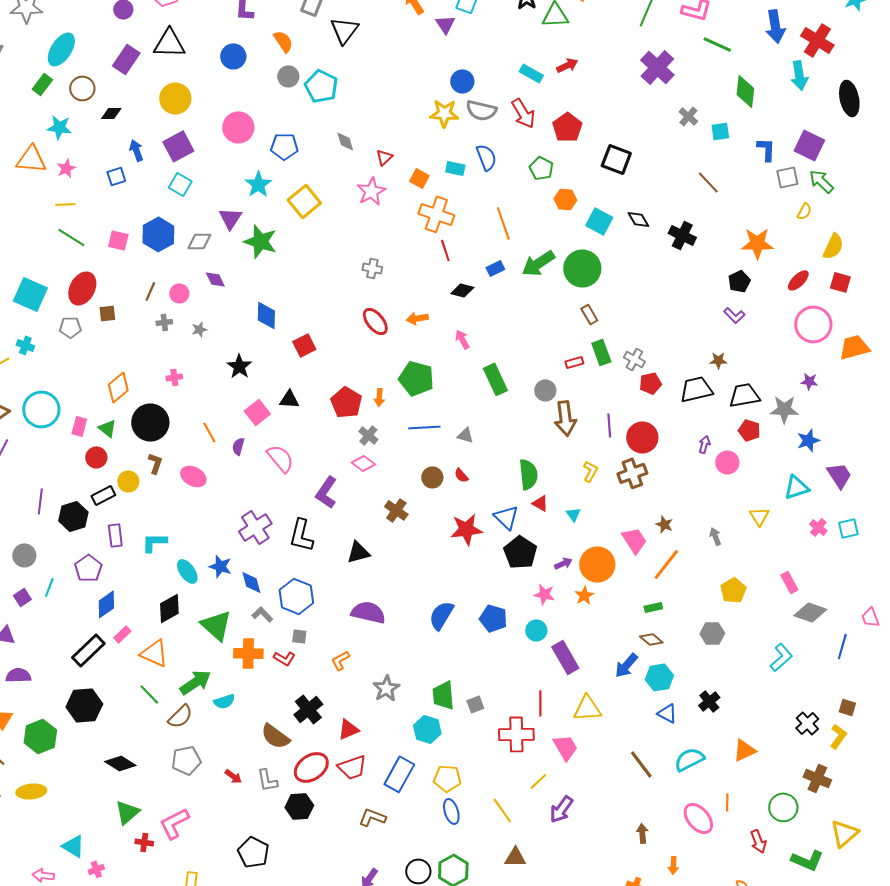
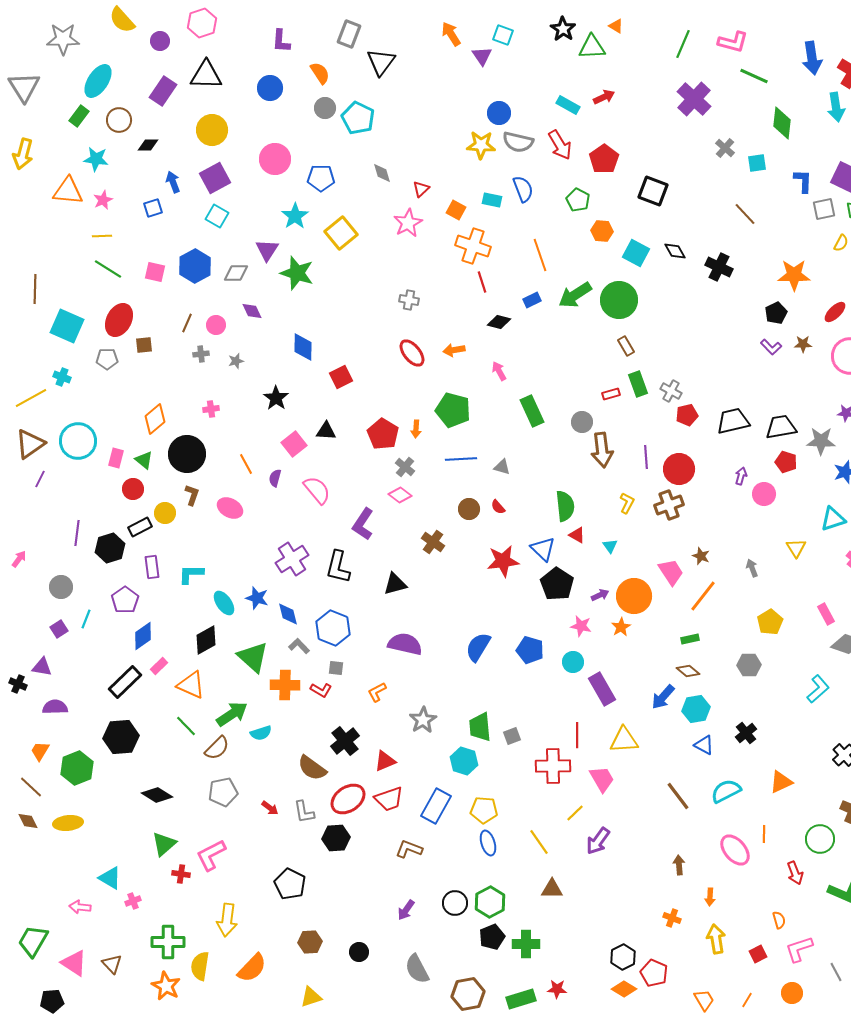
brown star: (718, 360) -> (803, 344), moved

